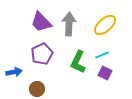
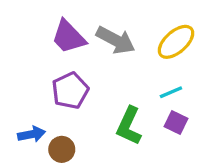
gray arrow: (69, 24) -> (116, 40), turned 115
green L-shape: (78, 62) -> (129, 126), moved
blue arrow: (14, 72) -> (32, 134), moved

